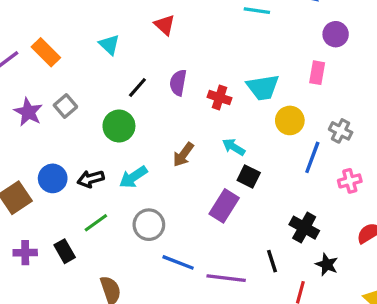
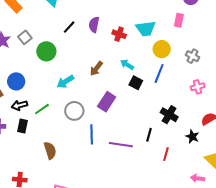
green circle: (119, 126) -> (46, 51), moved
blue line: (312, 157) -> (159, 73), moved
black arrow: (91, 179) -> (19, 105), moved
purple rectangle: (224, 206) -> (107, 102), moved
black rectangle: (65, 251) -> (23, 126), turned 40
black line: (272, 261) -> (149, 135), turned 32
blue line: (178, 262) -> (92, 134), turned 66
black star: (327, 264) -> (192, 137), moved

